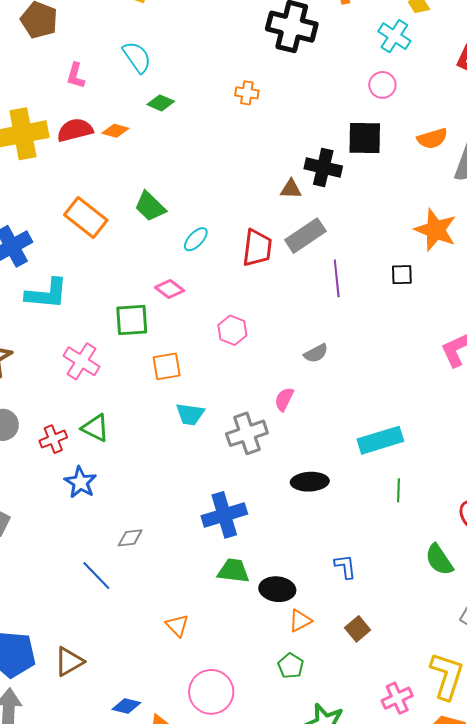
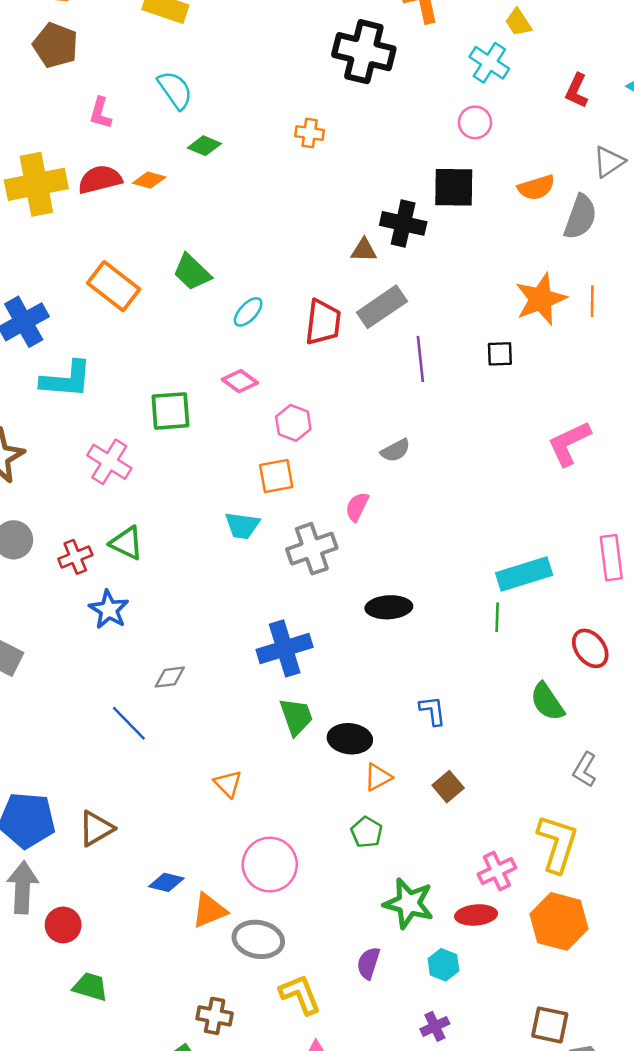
orange star: (436, 230) -> (541, 299), turned 30
pink diamond: (170, 289) -> (240, 381), moved
orange square: (167, 366) -> (276, 476), moved
cyan rectangle: (380, 440) -> (524, 574), moved
green trapezoid: (233, 571) -> (296, 717), turned 64

